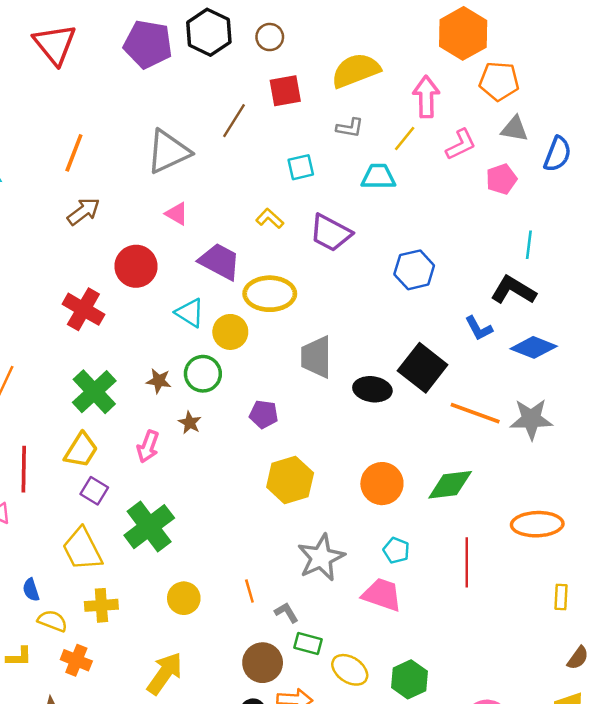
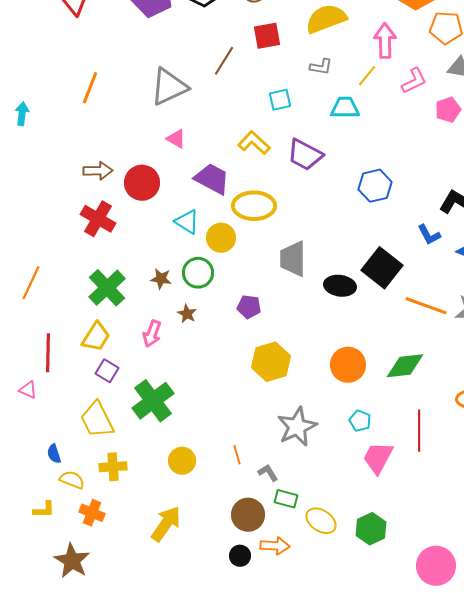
brown arrow: (83, 211) -> (98, 171), moved, turned 36
yellow L-shape: (270, 218) -> (254, 143), size x1.4
pink trapezoid: (382, 595) -> (378, 458), moved, turned -81

